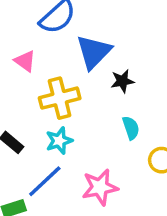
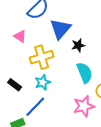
cyan semicircle: (131, 128) -> (85, 73), size x1.5
pink star: (100, 187) -> (84, 106), moved

